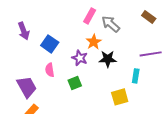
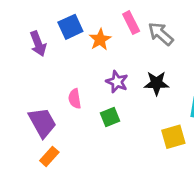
pink rectangle: (90, 16) -> (131, 23), turned -56
orange star: (94, 42) -> (100, 39), moved
blue square: (50, 44) -> (70, 27), moved, turned 30

